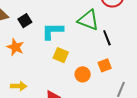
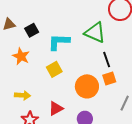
black line: (107, 38) -> (107, 60), moved
yellow square: (61, 55) -> (54, 69), moved, turned 35
orange circle: (83, 74) -> (87, 86), size x1.5

